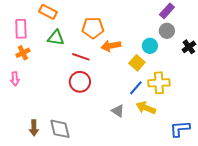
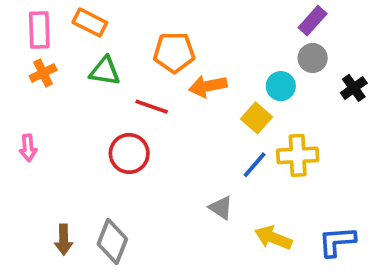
pink rectangle: (21, 29) -> (39, 30), moved
orange cross: (23, 53) -> (43, 73), moved
red circle: (80, 82) -> (129, 153), moved
yellow arrow: (146, 108) -> (273, 238), moved
gray diamond: (60, 129) -> (112, 241), turned 35

